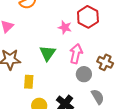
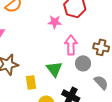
green triangle: (48, 53) -> (54, 69), moved

